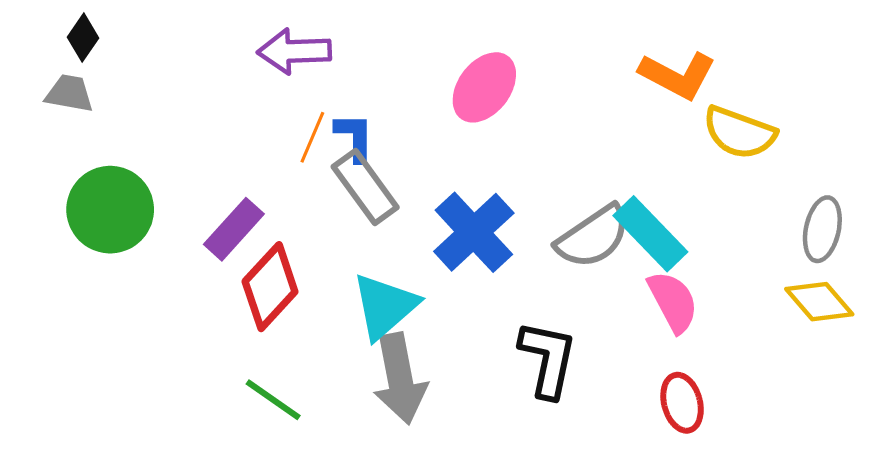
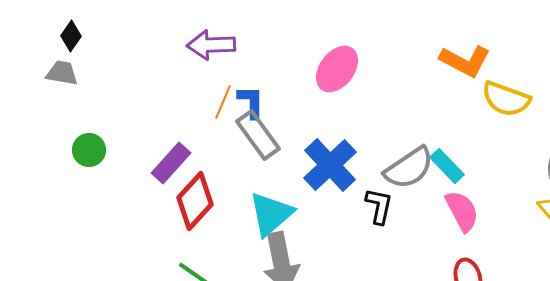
green circle: (110, 210) -> (89, 150), size x0.6
cyan rectangle: (650, 234) -> (447, 166), size x0.7
black L-shape: (548, 359) -> (379, 206), moved, size x0.7

